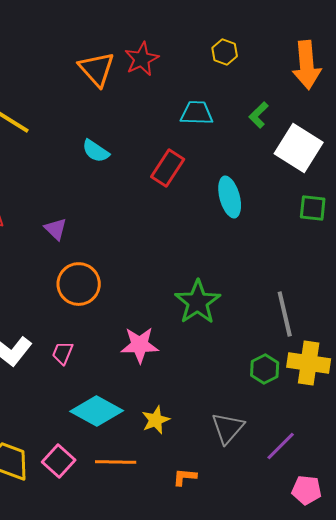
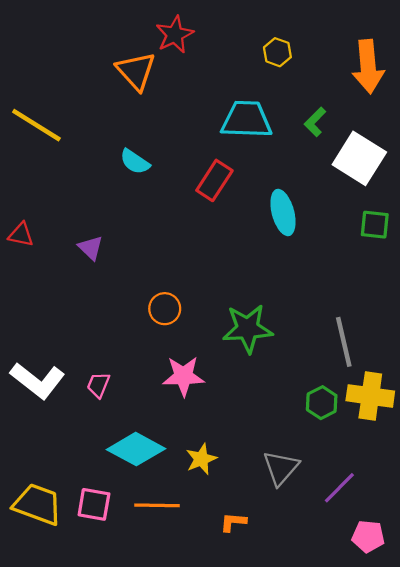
red star: (142, 59) -> (175, 35), moved
cyan trapezoid: (197, 113) -> (247, 120), size x1.4
orange circle: (79, 284) -> (165, 309), moved, size x0.7
green star: (198, 302) -> (248, 329), turned 30
pink square: (59, 461) -> (94, 504), turned -32

